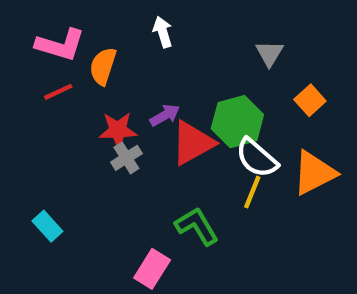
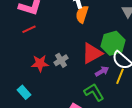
orange semicircle: (103, 66) -> (82, 14), moved
purple arrow: (165, 115) -> (102, 71), moved
red star: (118, 130) -> (40, 63), moved

